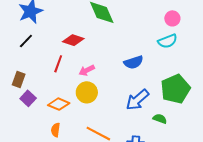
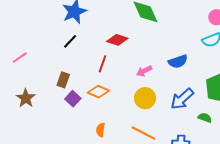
pink arrow: (87, 70) -> (144, 71), moved
yellow circle: (87, 92) -> (145, 98), moved
orange diamond: (59, 104) -> (98, 92), moved

